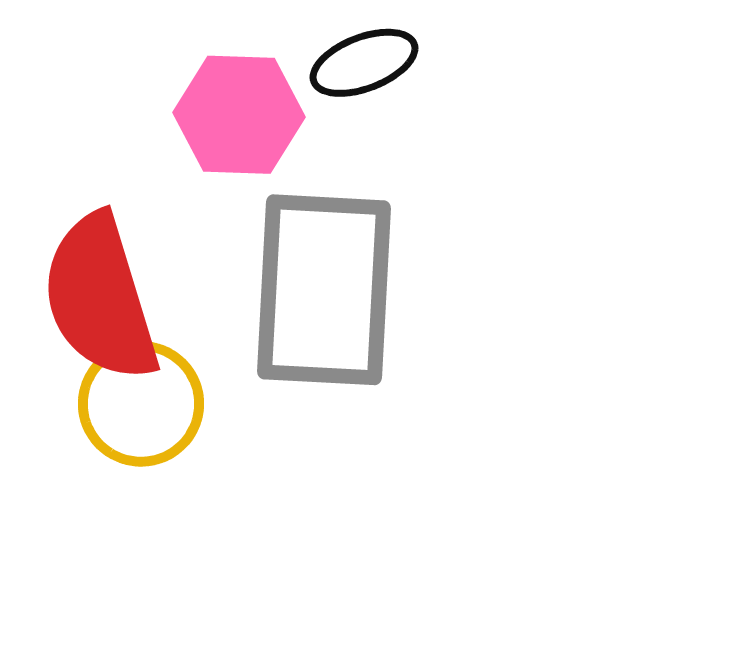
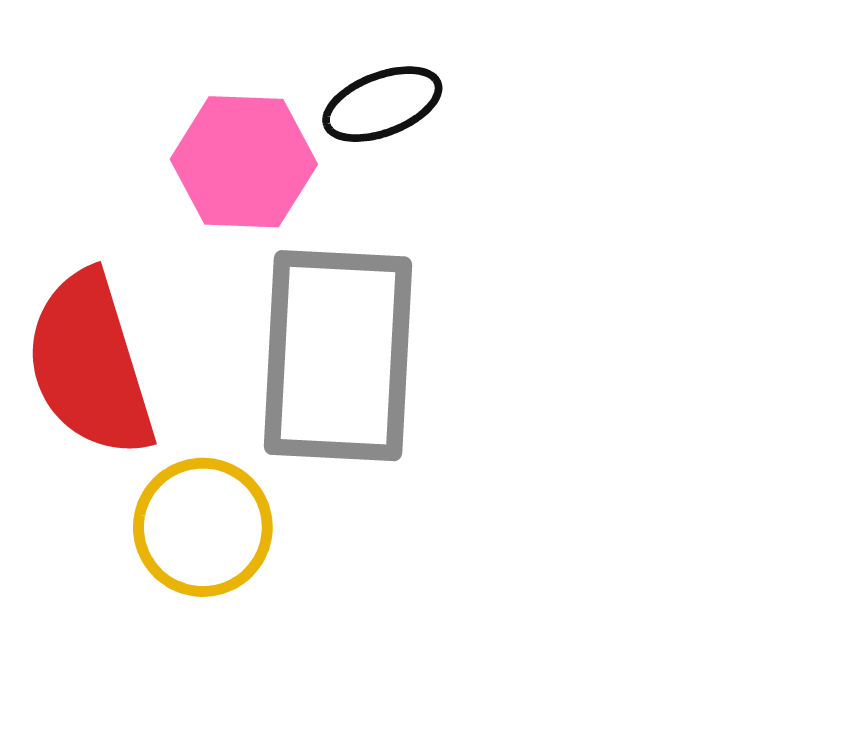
yellow circle: (141, 404) -> (203, 527), moved

